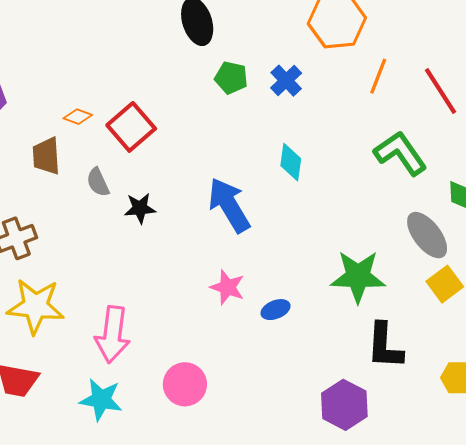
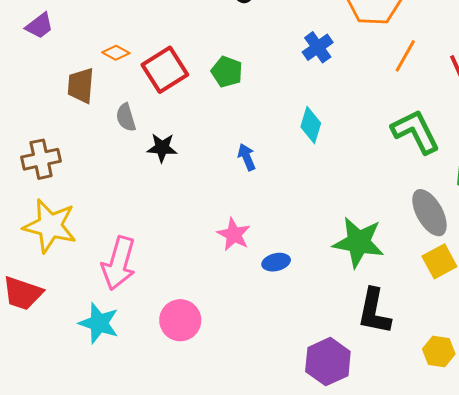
green pentagon: (231, 78) -> (227, 72), moved
blue arrow: (229, 205) -> (247, 157), size x0.5

